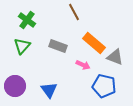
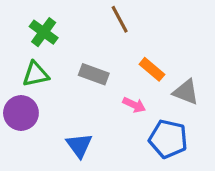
orange rectangle: (94, 43) -> (152, 69), size x0.7
green triangle: (22, 46) -> (36, 74), turned 36
purple circle: (15, 86) -> (21, 113), moved

